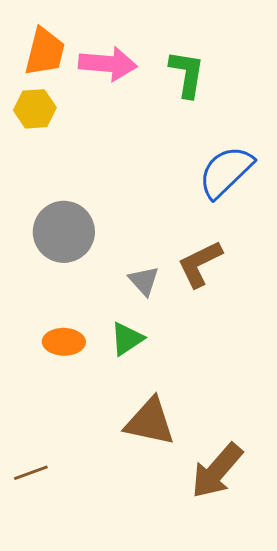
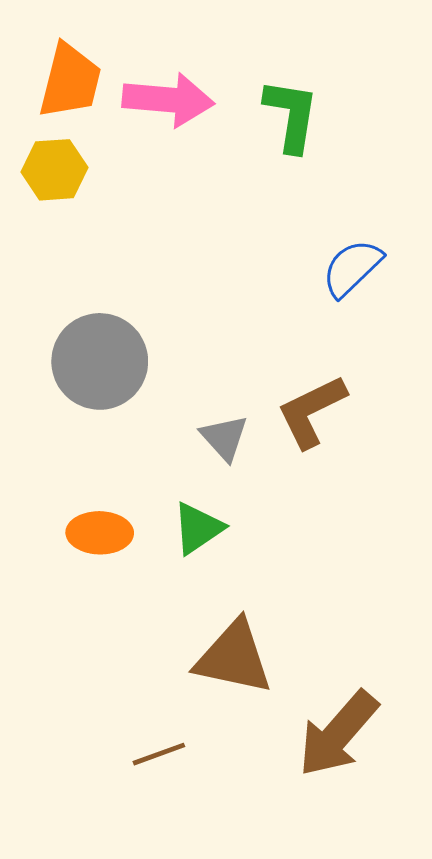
blue semicircle: (226, 172) -> (352, 268), size x0.7
brown line: (31, 473) -> (159, 754), moved

